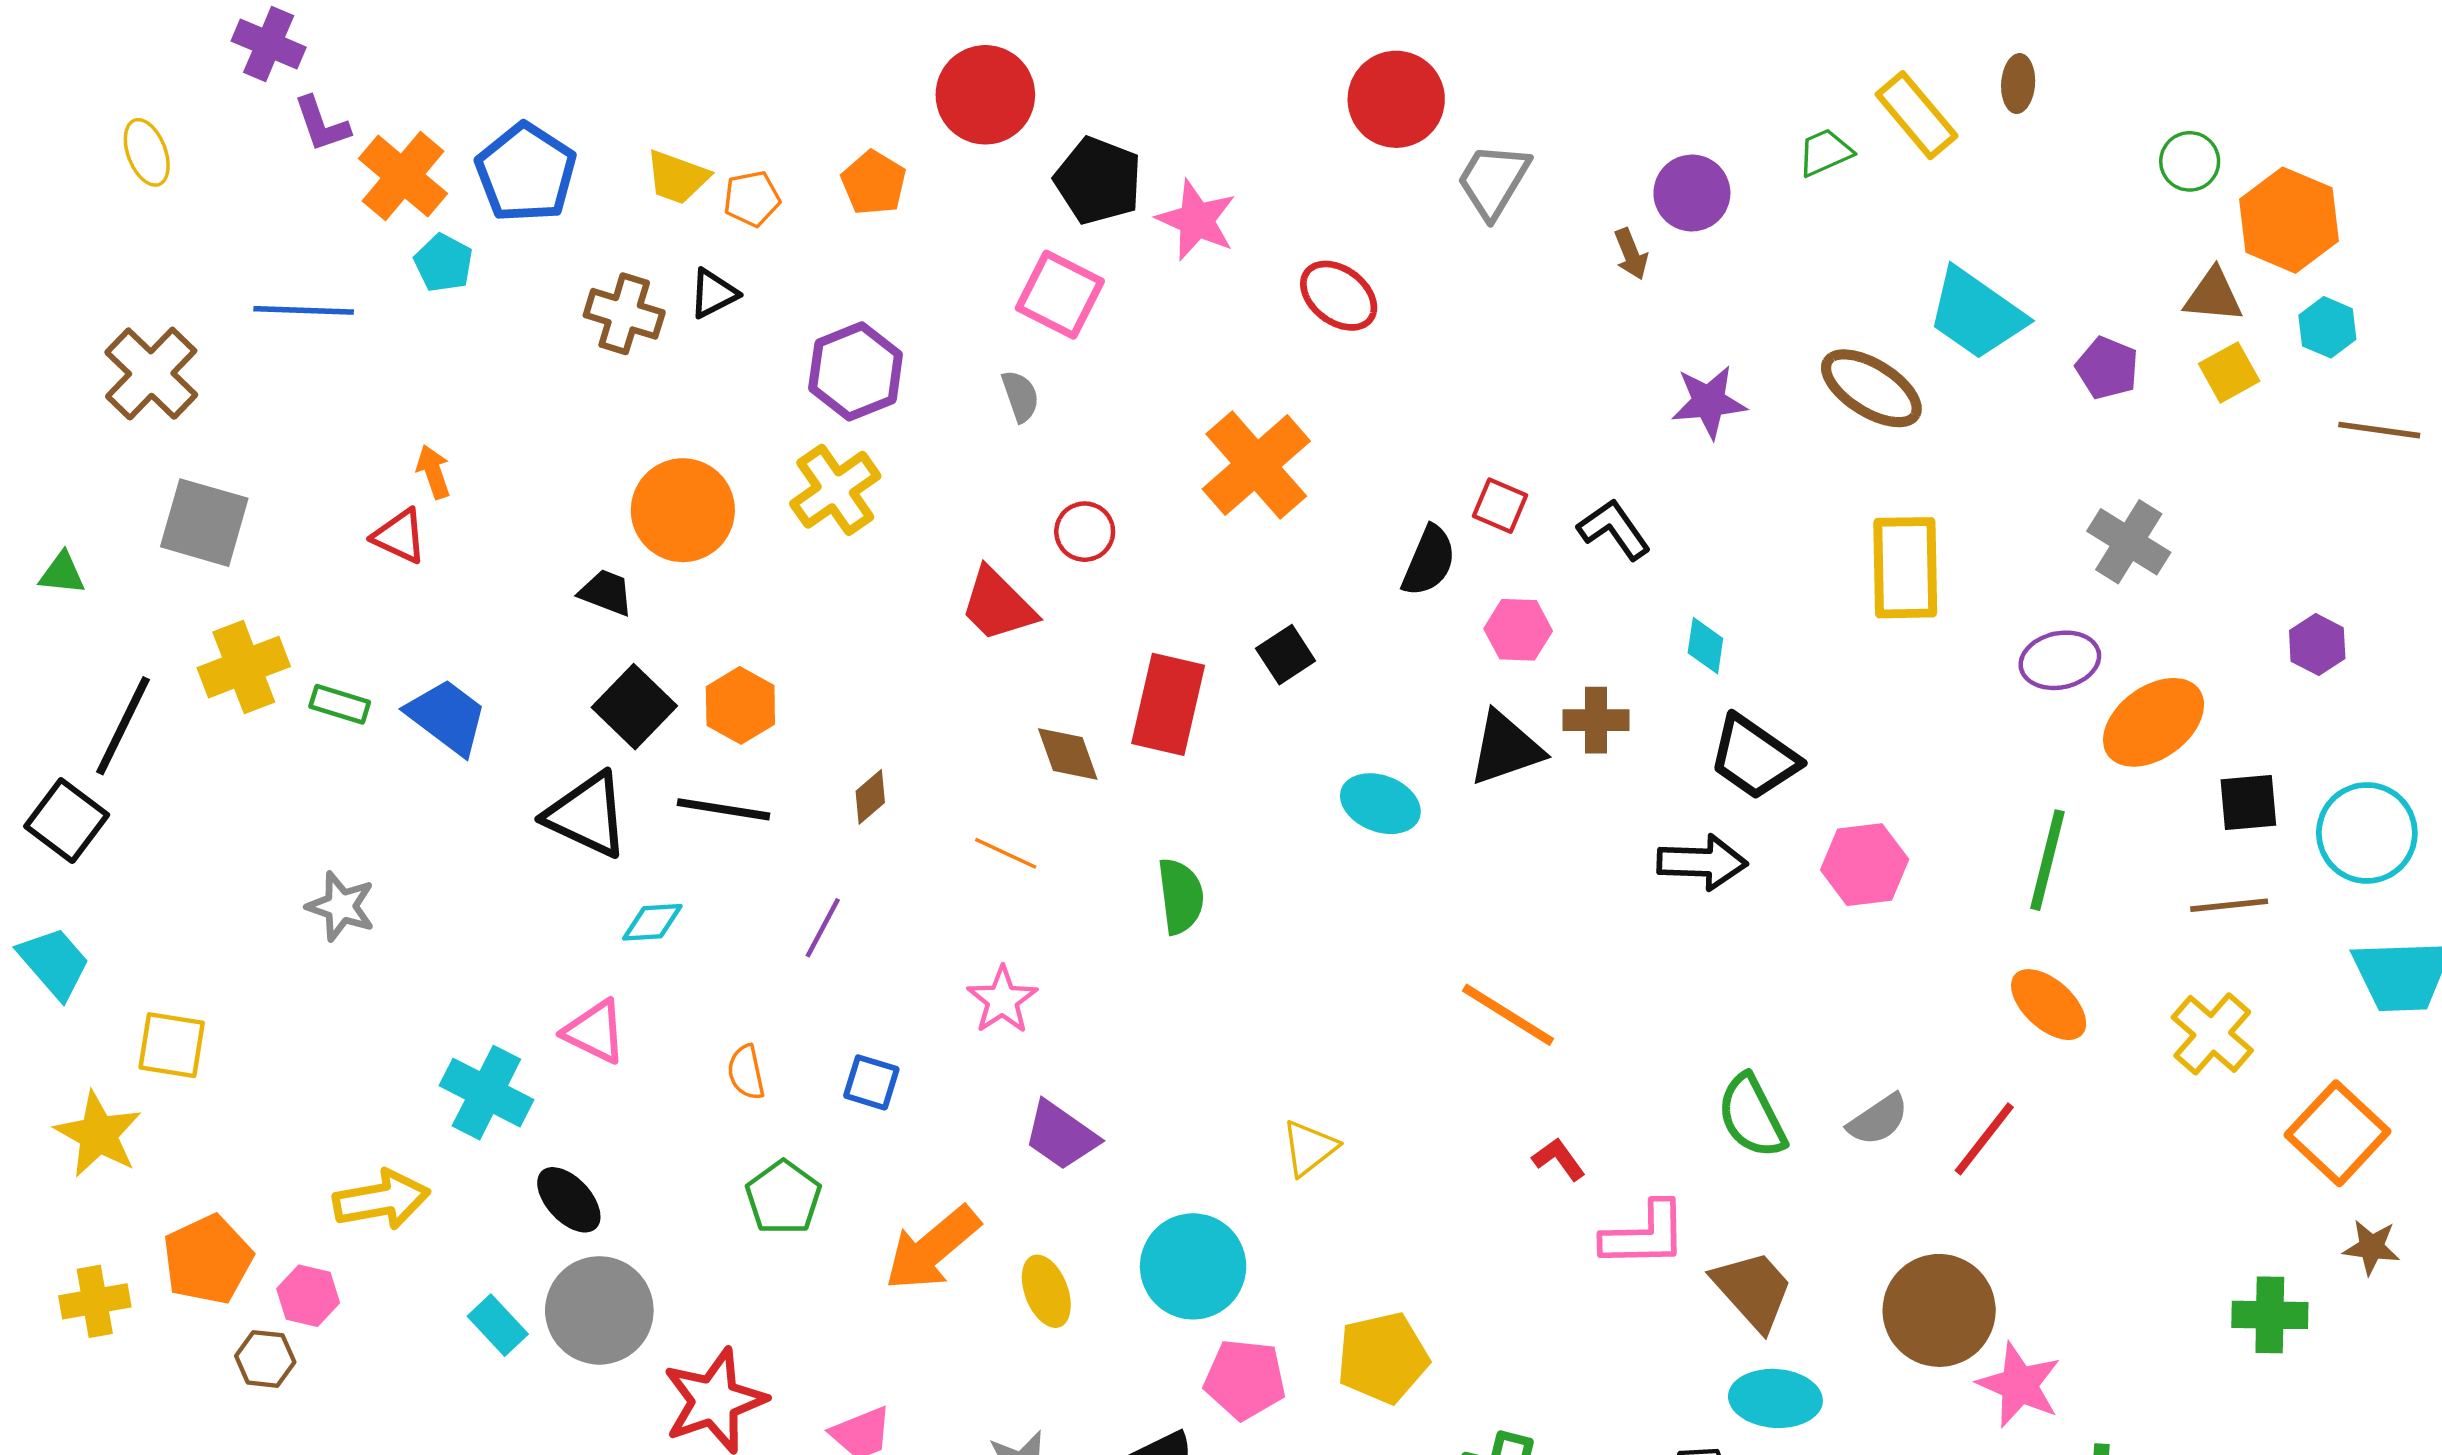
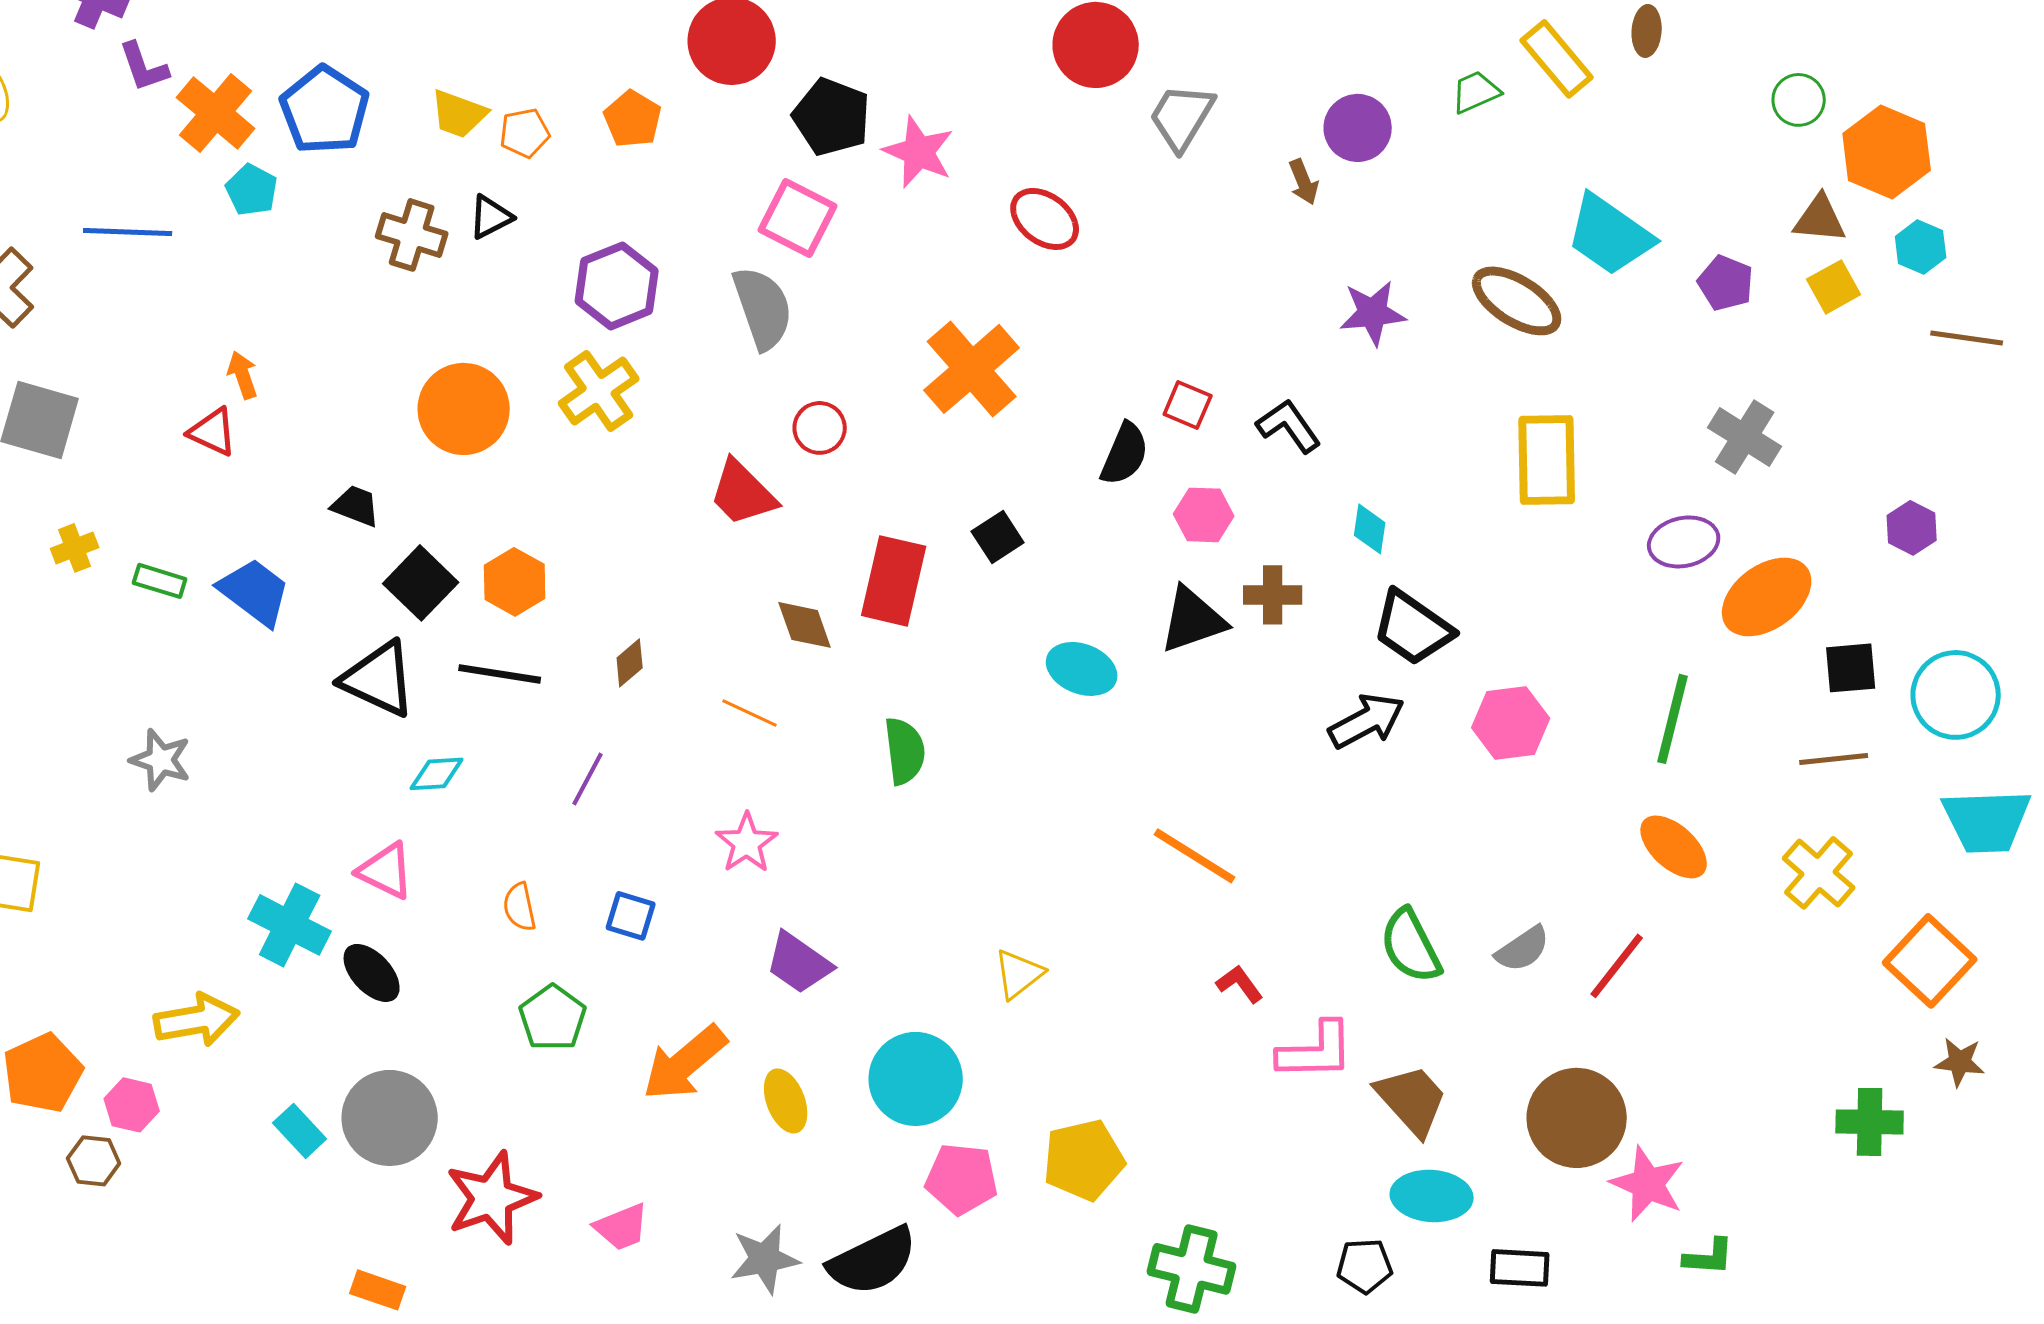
gray semicircle: (1020, 396) -> (763, 308), size x1.8
black trapezoid: (606, 593) -> (356, 506), moved
yellow cross: (244, 667) -> (75, 548), size x0.6
black arrow: (1702, 862) -> (1367, 721), turned -30
black ellipse: (569, 1200) -> (372, 973), moved

